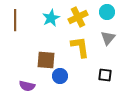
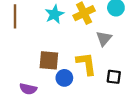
gray triangle: (108, 38) -> (104, 38), moved
yellow L-shape: (80, 47) -> (86, 64), moved

